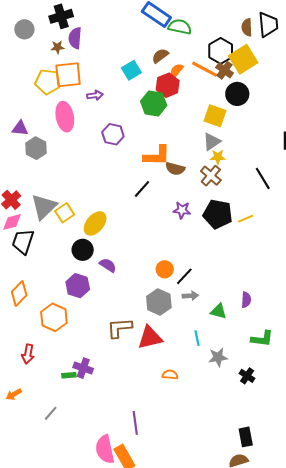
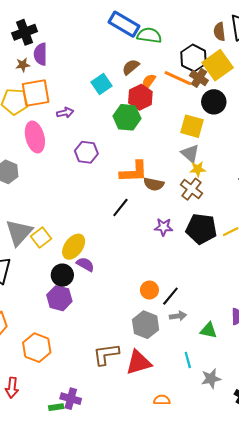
gray triangle: (212, 142) -> (190, 153), turned -42
purple semicircle: (108, 265) -> (85, 264), moved
purple hexagon: (78, 286) -> (59, 298), moved

